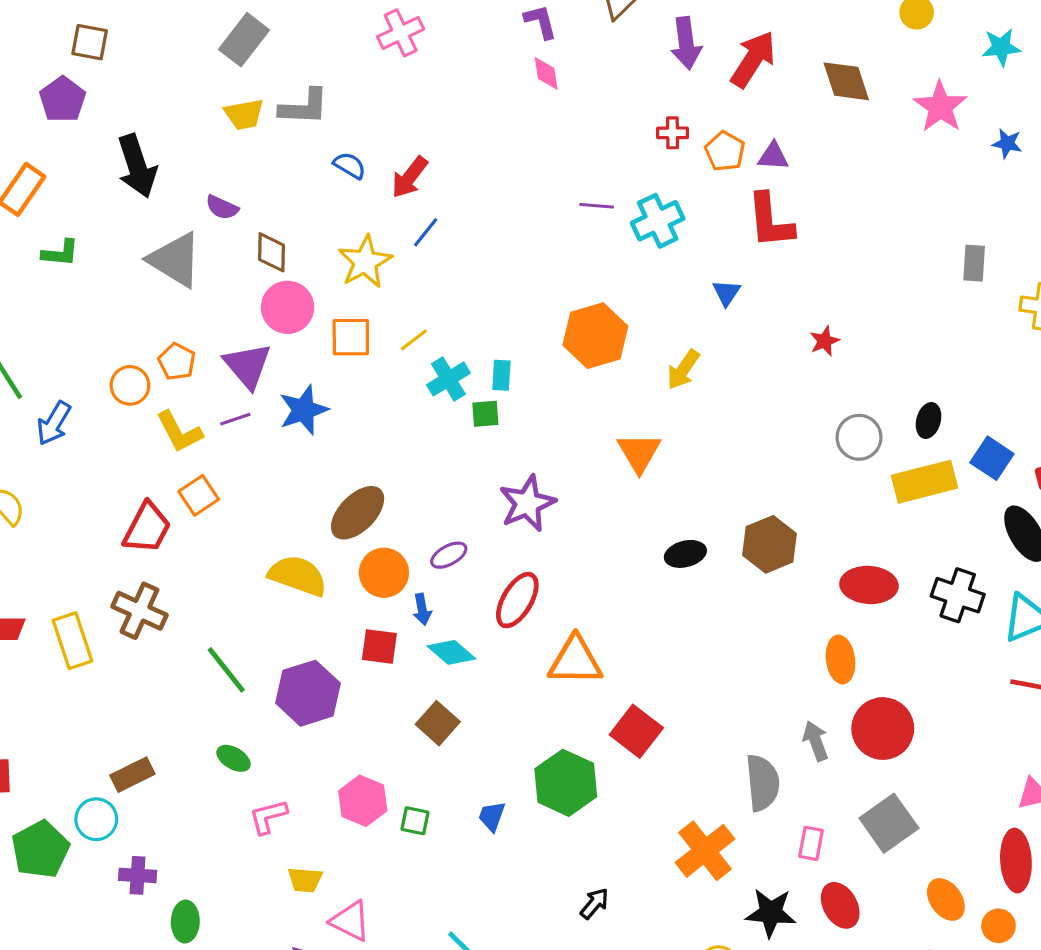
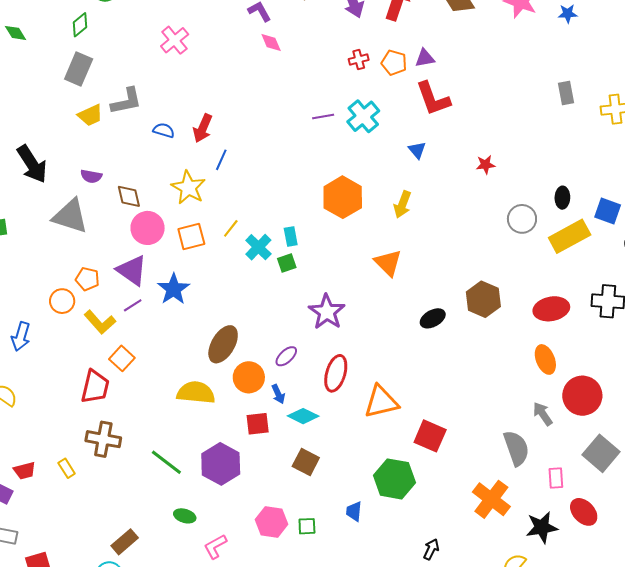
red star: (825, 341) -> (486, 165), turned 30
yellow rectangle: (73, 641) -> (67, 468), size x0.6

